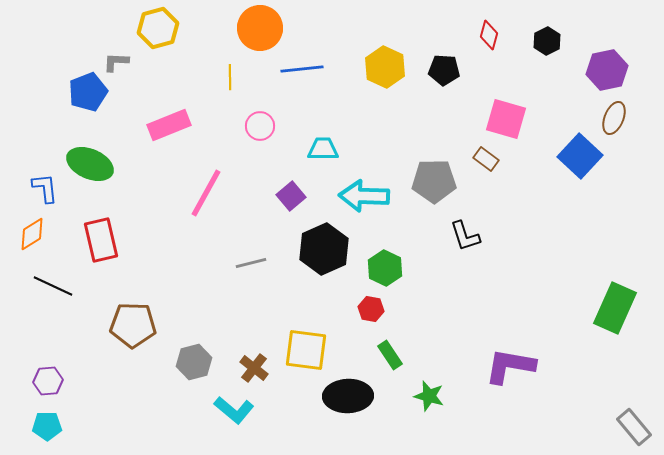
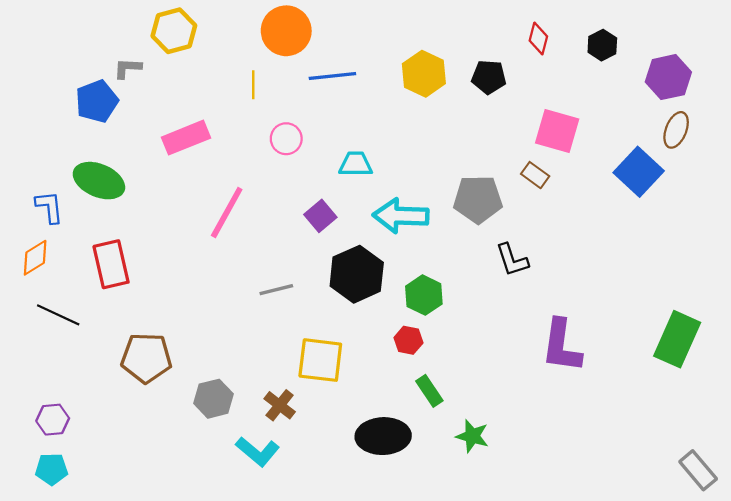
yellow square: (306, 350) -> (320, 360), moved
purple L-shape: (510, 366) -> (562, 346), moved, turned -92

